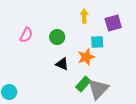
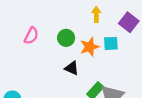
purple square: (113, 23) -> (129, 22), turned -36
orange star: (86, 57) -> (90, 47), moved

